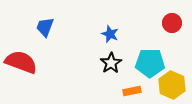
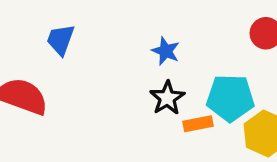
orange rectangle: (132, 91) -> (198, 124), moved

